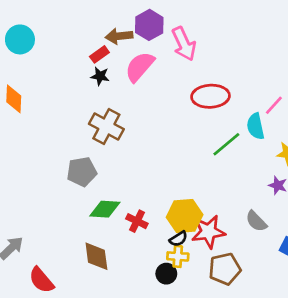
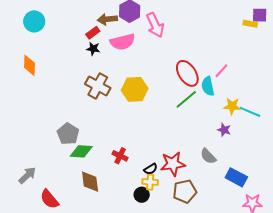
pink semicircle: (140, 67) -> (122, 42), turned -145
red ellipse: (210, 96) -> (187, 73), moved, turned 60
gray pentagon: (82, 172) -> (68, 134), moved, turned -30
green diamond: (105, 209) -> (81, 151), moved
yellow hexagon: (185, 216) -> (135, 89), moved

